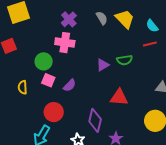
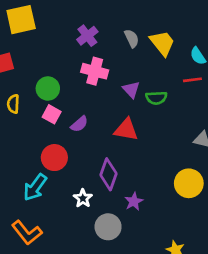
pink cross: (65, 43) -> (95, 71), moved
purple triangle: (103, 65) -> (131, 90), moved, turned -48
yellow semicircle: (23, 87) -> (13, 104), moved
red triangle: (119, 97) -> (126, 130), moved

